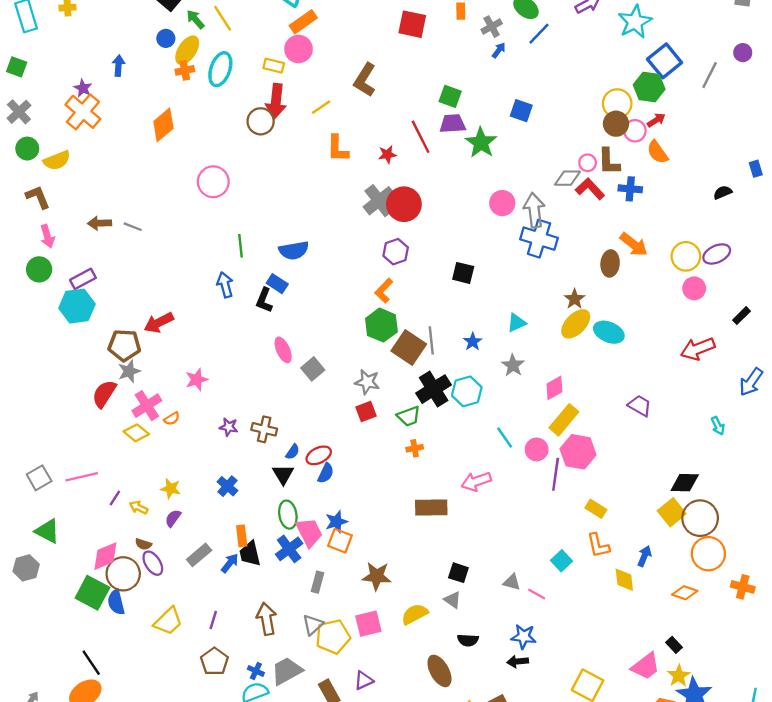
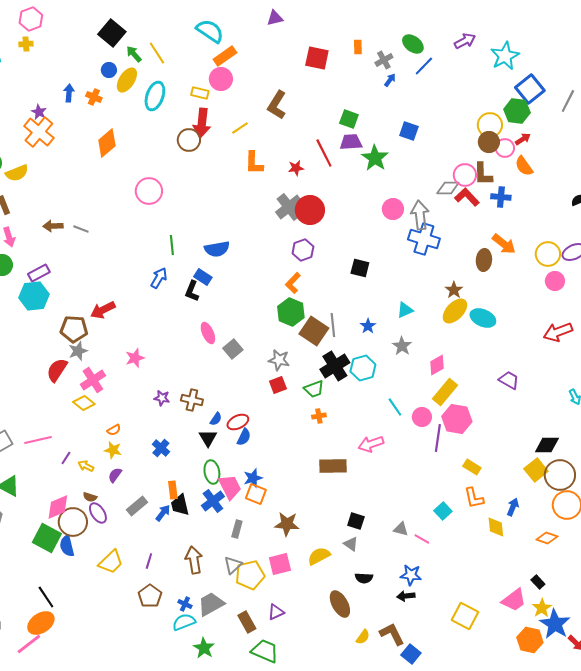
orange cross: (185, 70) -> (94, 97), moved, turned 35
pink circle: (588, 163) -> (465, 175), size x1.5
blue arrow: (225, 285) -> (159, 278), turned 45
orange semicircle: (172, 419) -> (114, 430), moved

